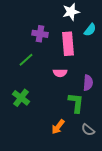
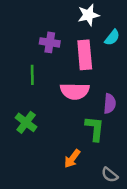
green line: (26, 60) -> (32, 75), turned -49
pink semicircle: (60, 73) -> (75, 91), size x1.6
gray semicircle: (88, 130) -> (110, 175), moved

